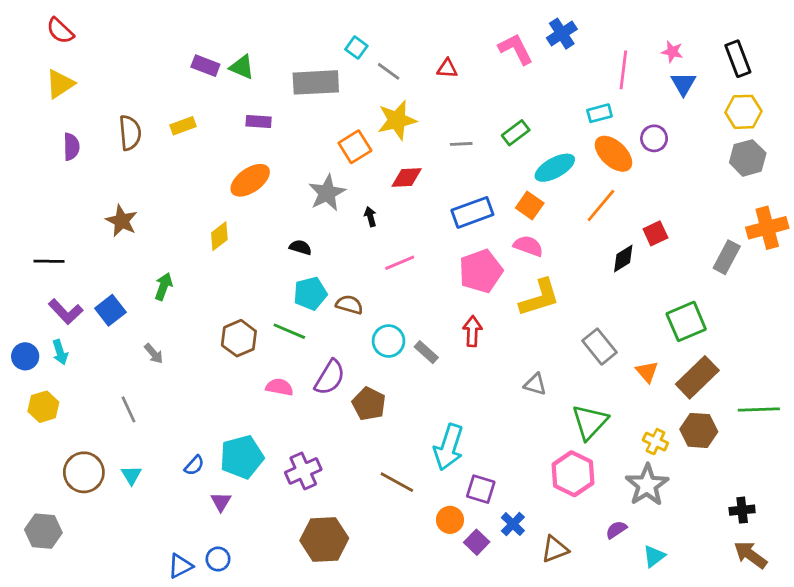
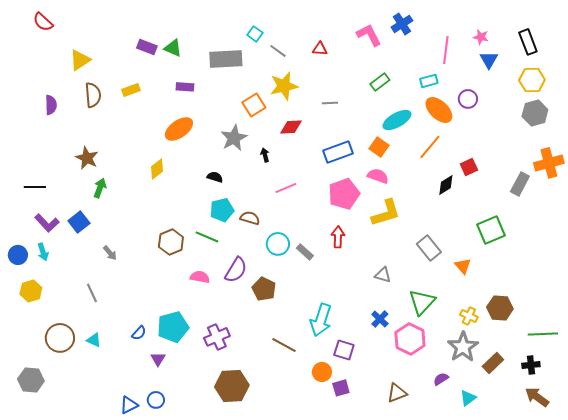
yellow triangle: (60, 84) -> (80, 60), moved
green rectangle: (516, 133) -> (380, 82), moved
green arrow: (164, 286) -> (100, 188), moved
brown rectangle: (697, 377) -> (493, 363), moved, size x0.7
green line: (759, 409) -> (543, 334), moved
cyan triangle: (131, 475) -> (94, 340), turned -35
blue cross: (513, 524) -> (380, 319), moved
purple square: (477, 542) -> (341, 388), turned 30

